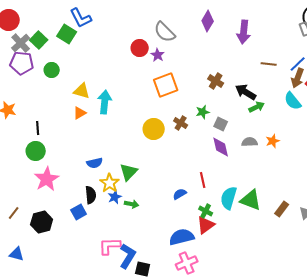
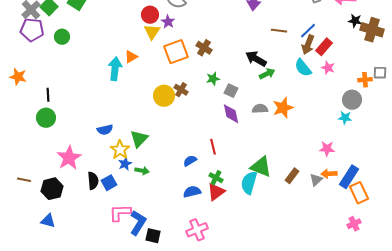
brown cross: (216, 81) -> (204, 48), moved
yellow triangle: (82, 91) -> (152, 32), moved, turned 48
orange triangle: (80, 113) -> (131, 57), moved
brown cross: (181, 123) -> (181, 90), moved
orange star: (273, 141) -> (283, 108), size x1.5
pink star: (47, 179) -> (69, 158), moved
black semicircle: (91, 195) -> (93, 181), moved
cyan semicircle: (229, 198) -> (249, 183), moved
blue square: (79, 212) -> (109, 183), moved
brown line: (14, 213) -> (24, 180), turned 64
blue semicircle: (182, 237) -> (192, 192), moved, size x0.7
blue triangle: (17, 254) -> (48, 221), moved

